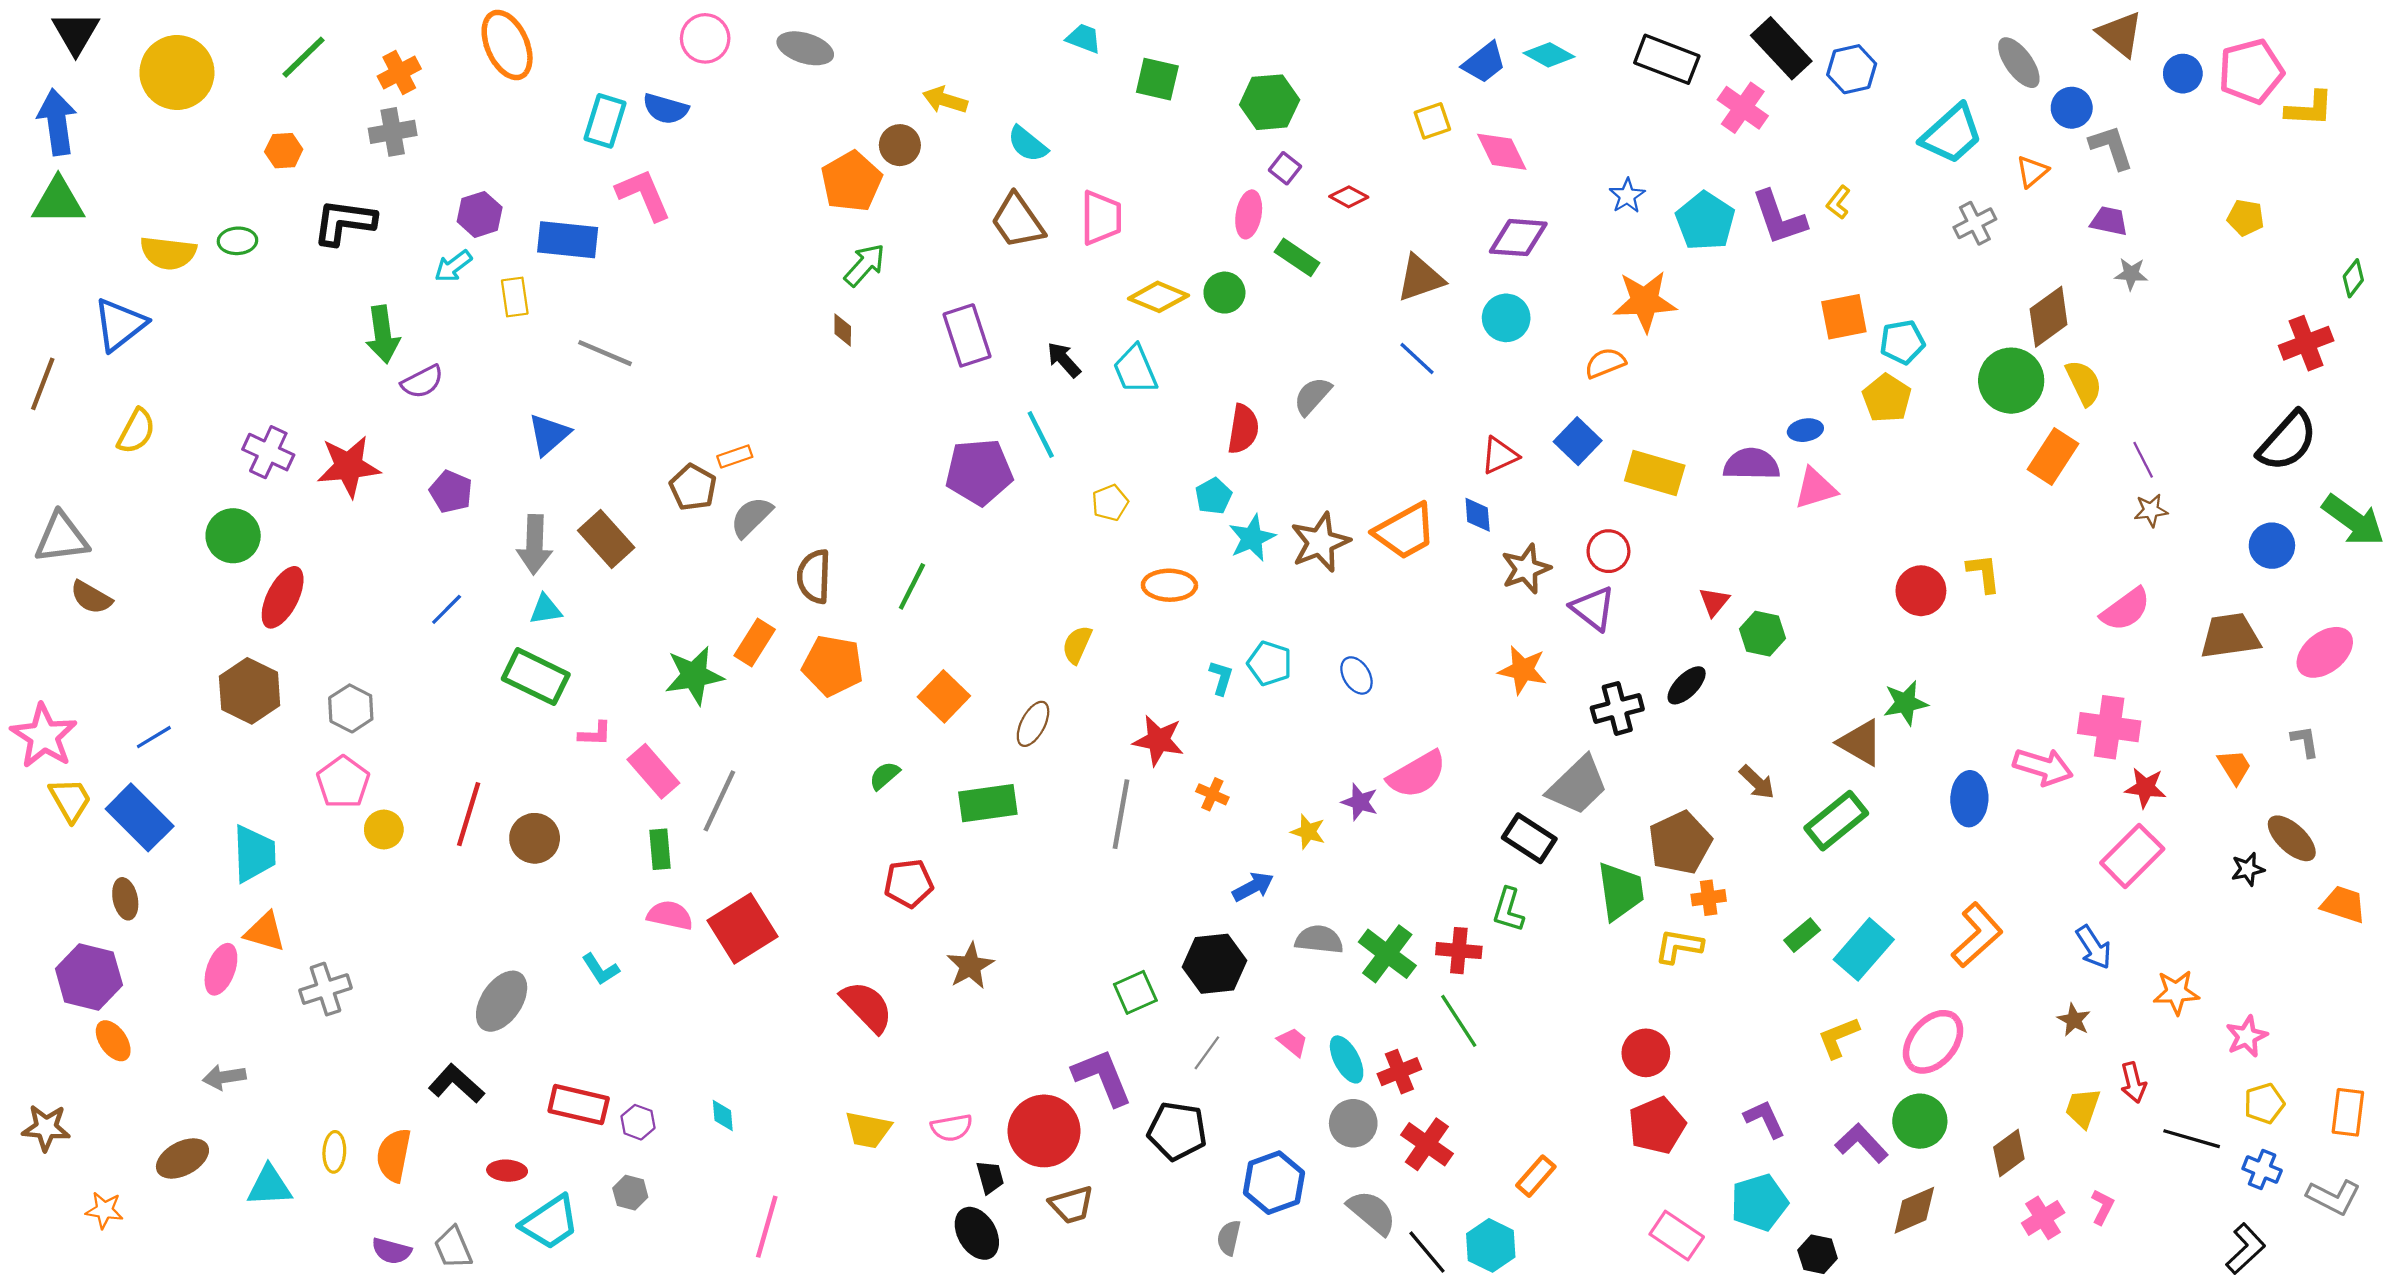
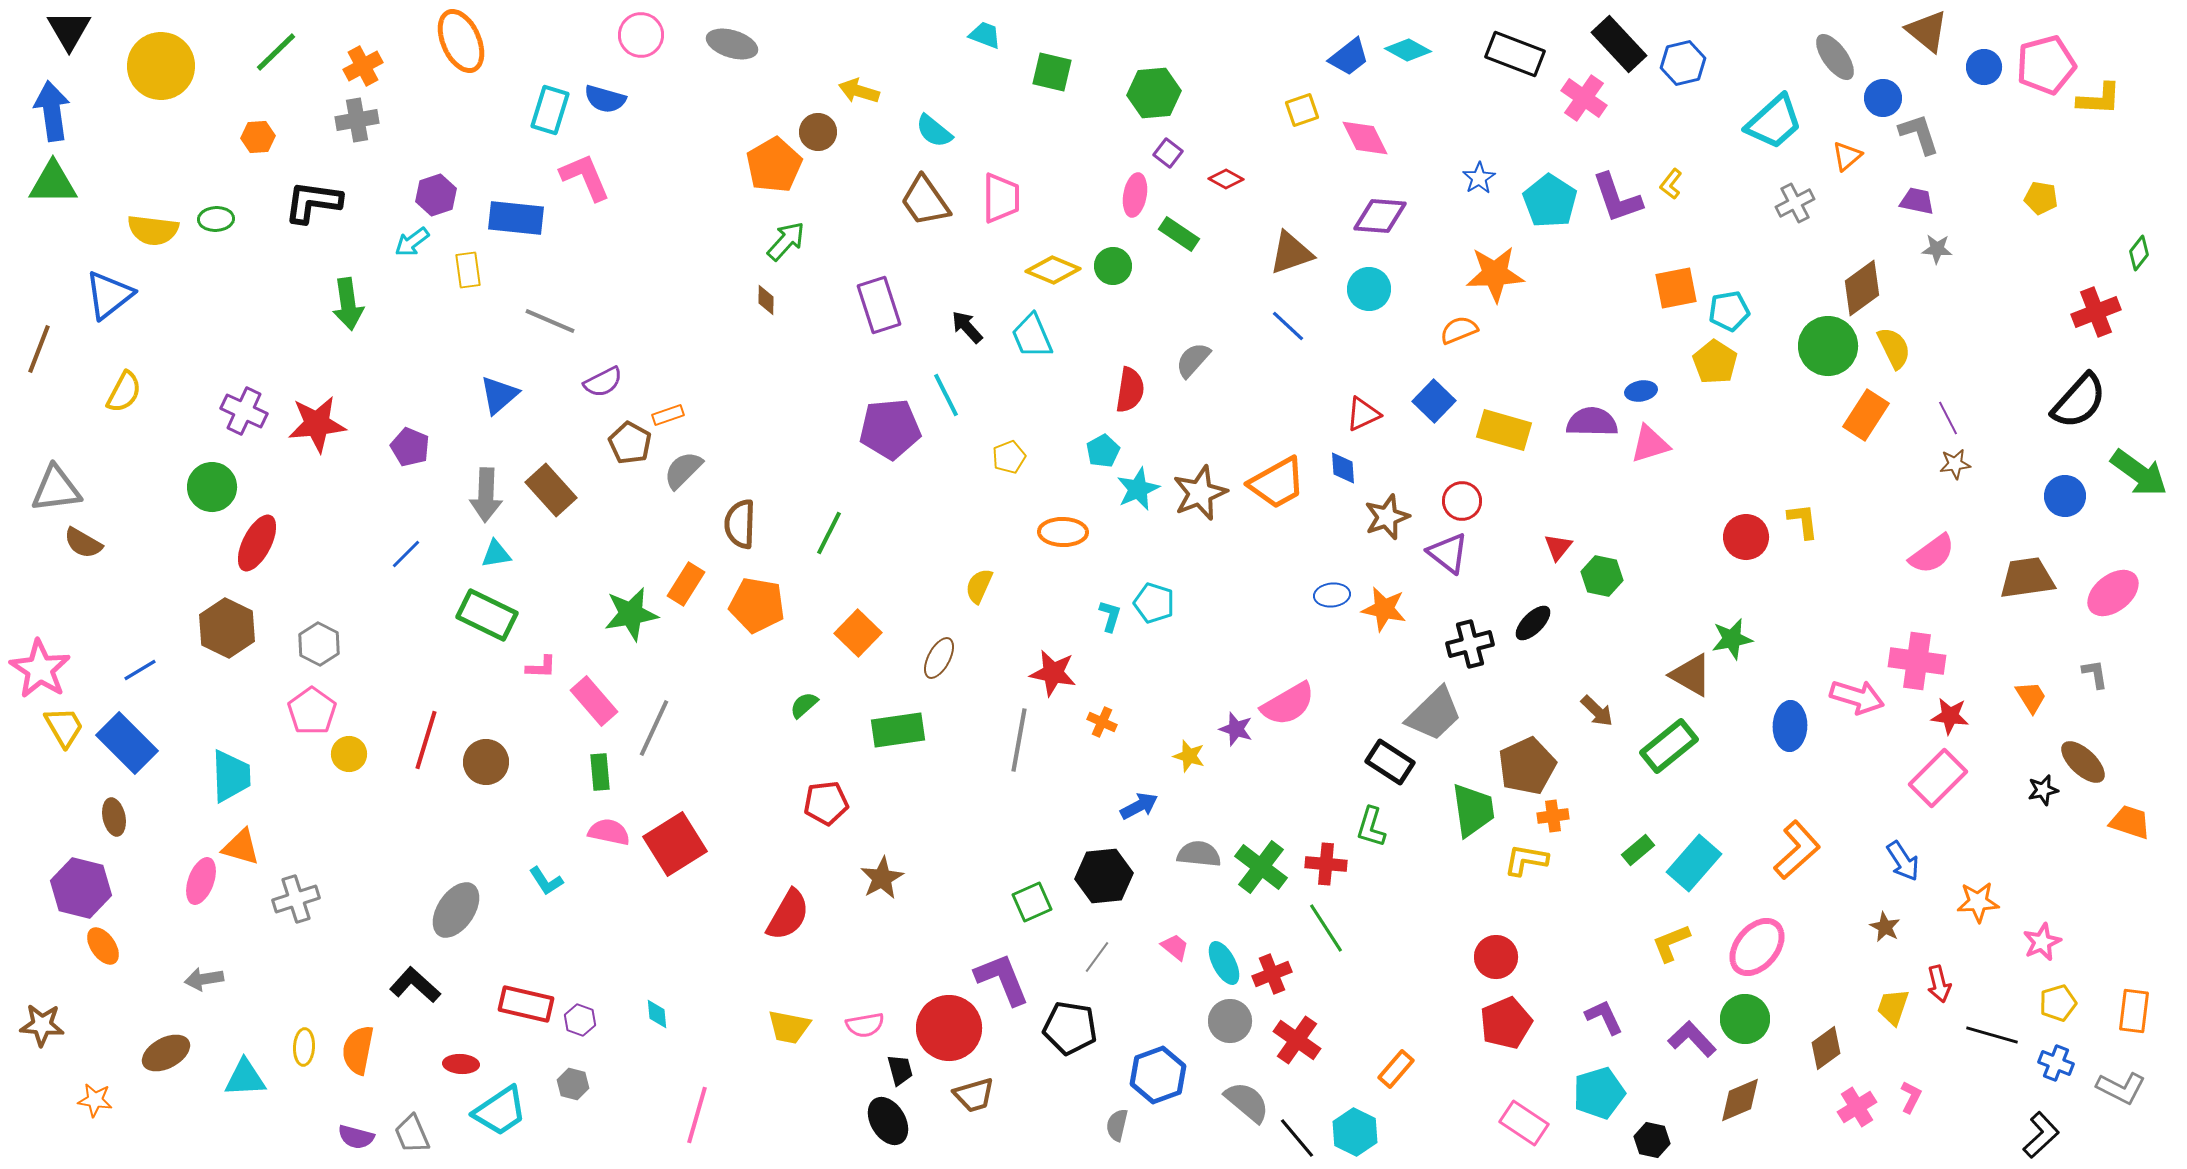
purple semicircle: (422, 382) -> (603, 382), moved
blue ellipse: (1356, 675) -> (1332, 595), moved, turned -64
red semicircle: (867, 1007) -> (788, 915), turned 74

